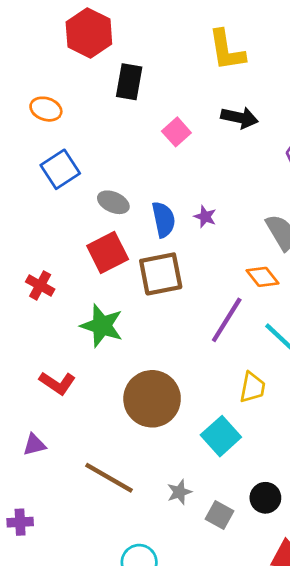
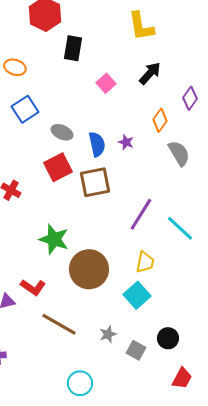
black arrow: (240, 118) -> (150, 73), turned -60
orange diamond: (263, 277) -> (160, 120), moved, turned 75
green star: (102, 326) -> (54, 239), moved
red L-shape: (57, 383) -> (33, 287), moved
yellow trapezoid: (252, 387) -> (145, 262), moved

